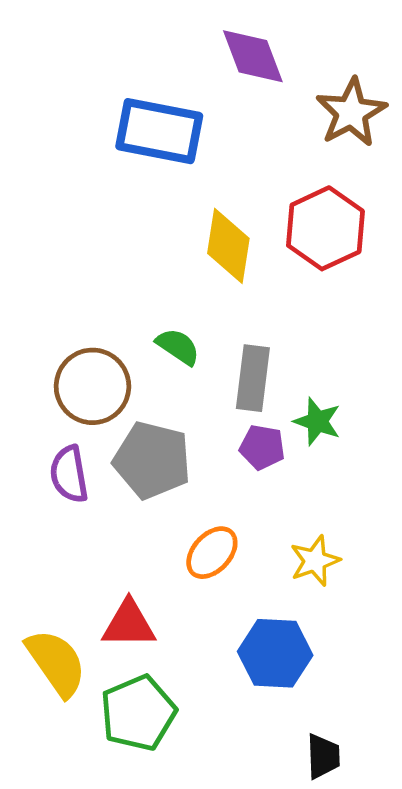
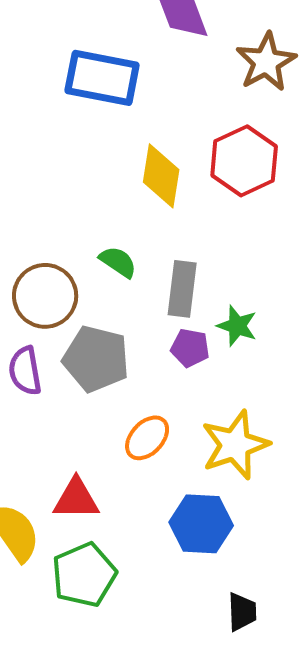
yellow star: (315, 561) -> (235, 445), size x1.6

